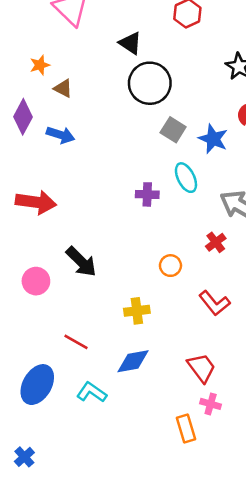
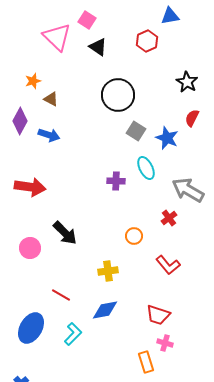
black triangle: (130, 43) -> (98, 47), moved
red trapezoid: (202, 368) -> (158, 315), turned 145
cyan L-shape: (92, 392) -> (73, 334), turned 100

